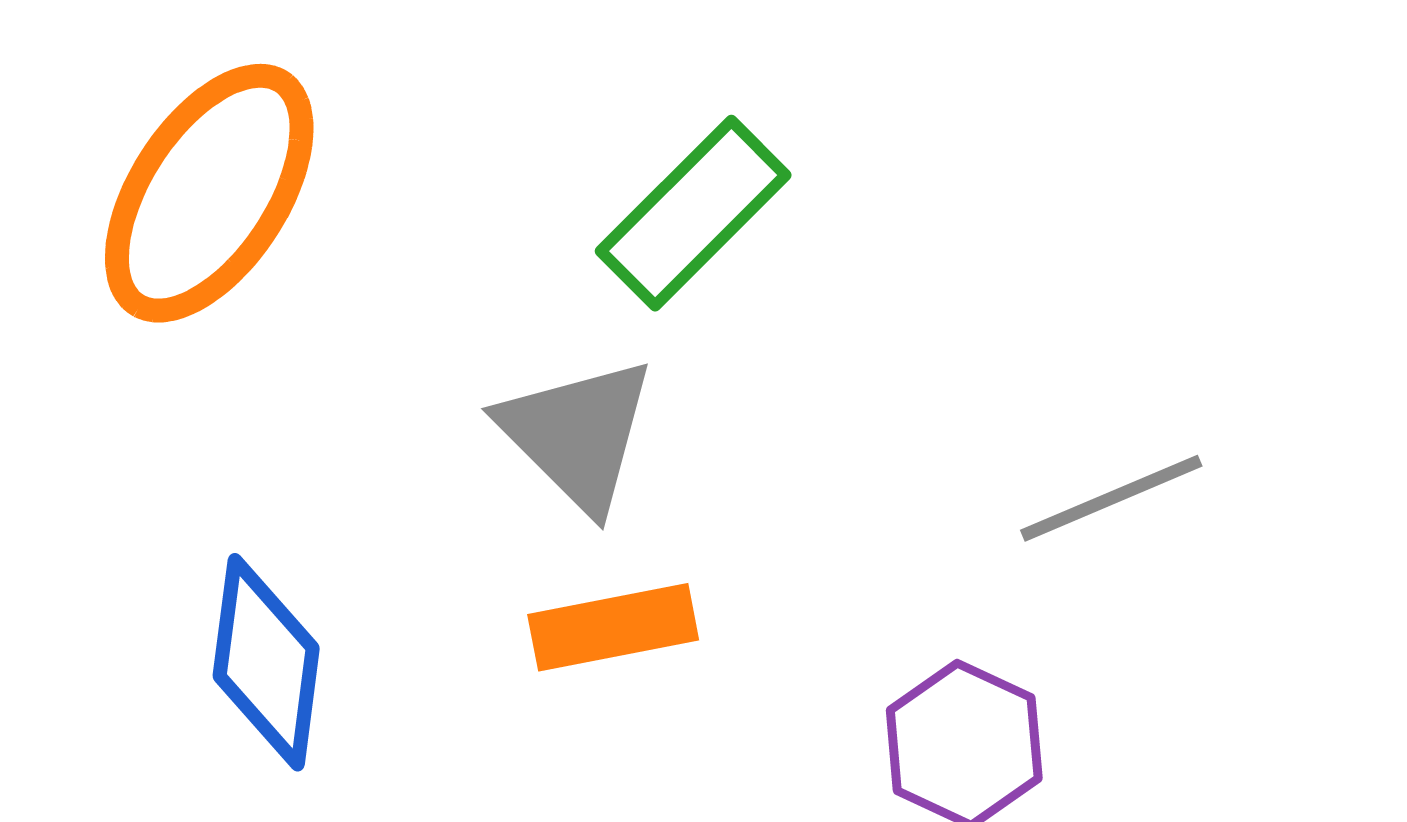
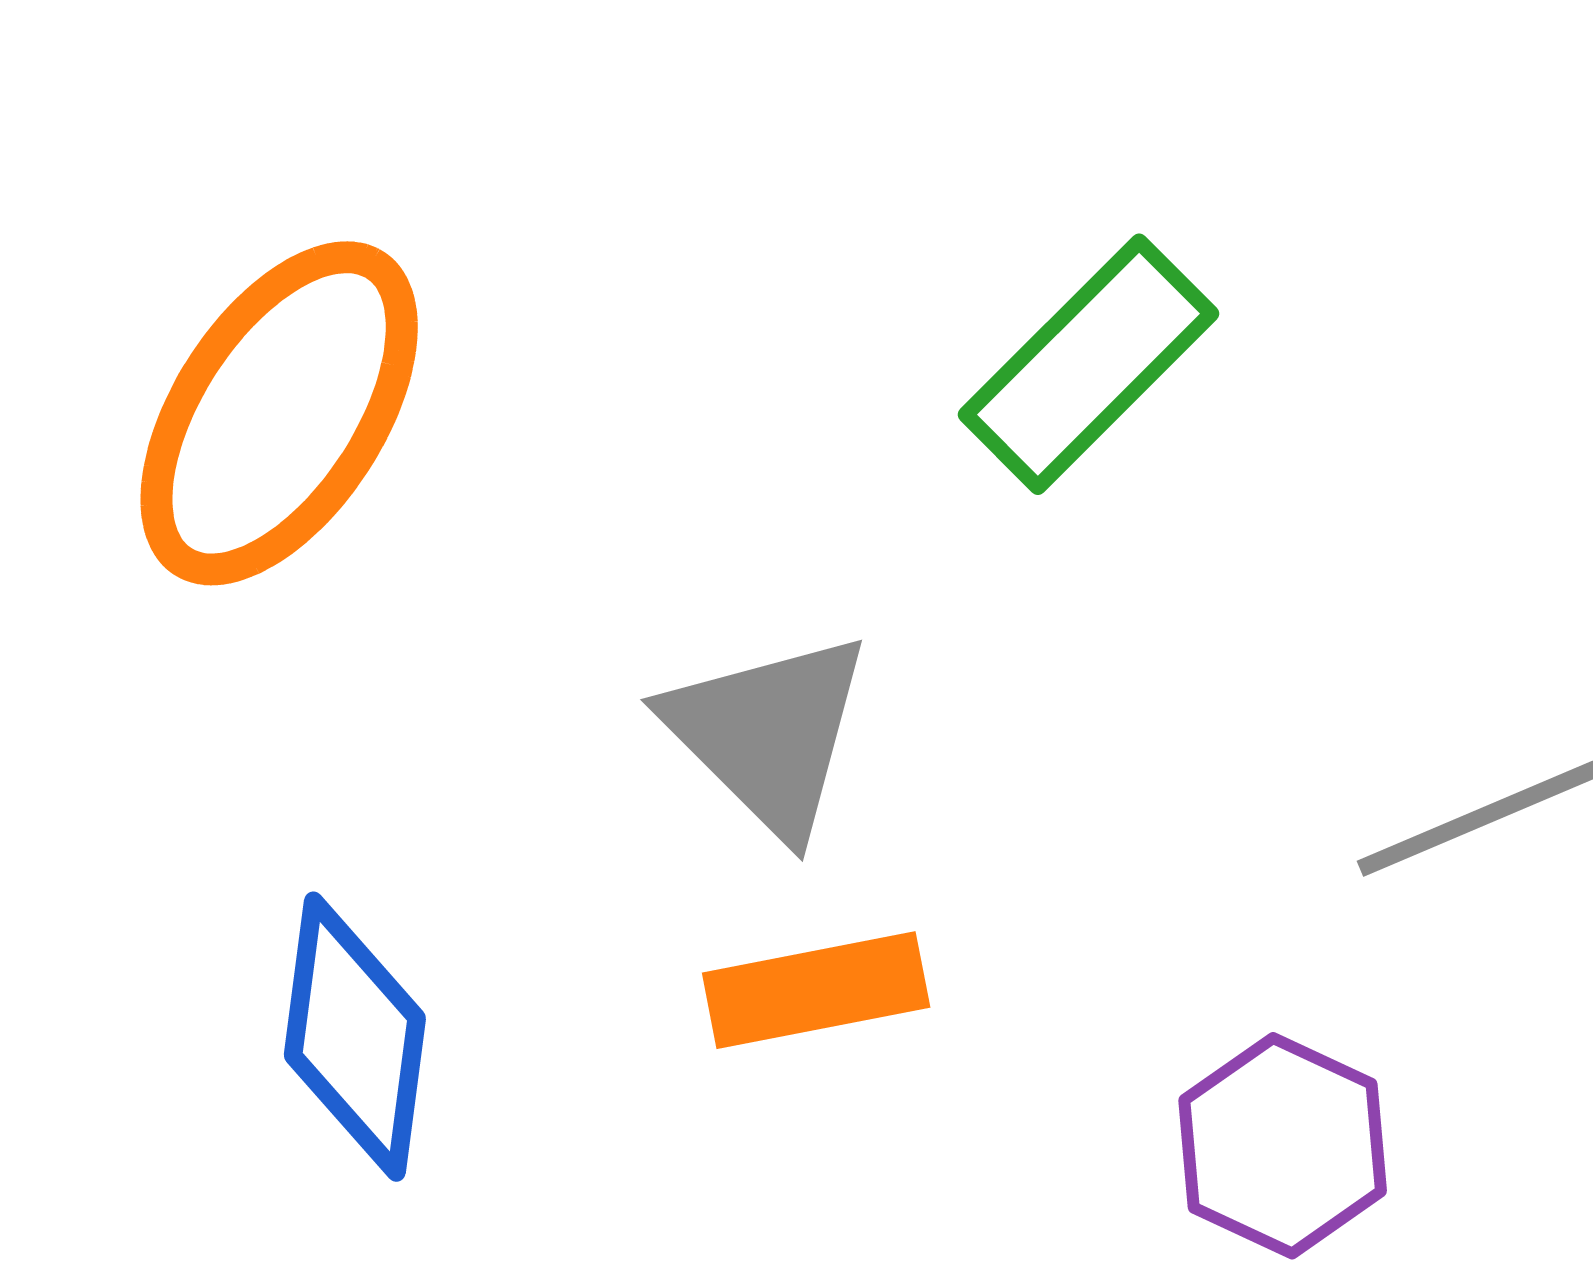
green rectangle: (693, 213) -> (1089, 364), moved

